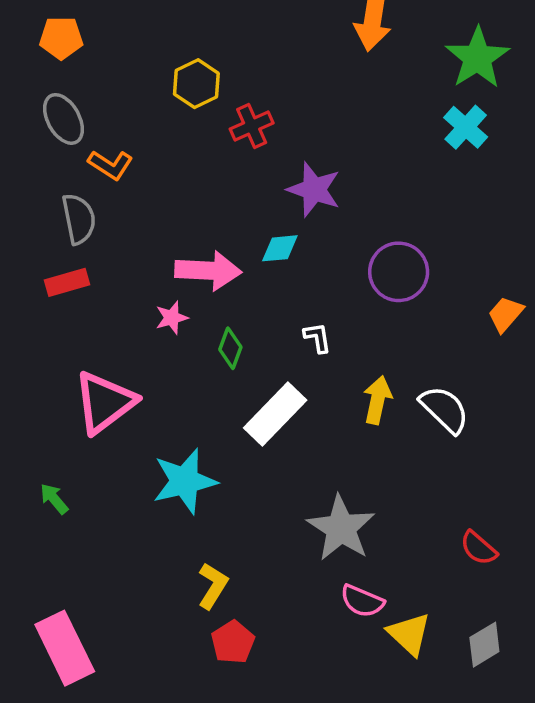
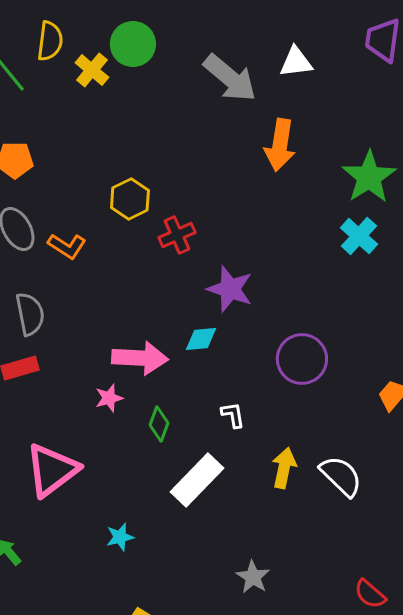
orange L-shape: (111, 165) -> (67, 246), moved
cyan star: (185, 481) -> (120, 537), size x0.5
gray star: (341, 528) -> (253, 577), size x0.6

